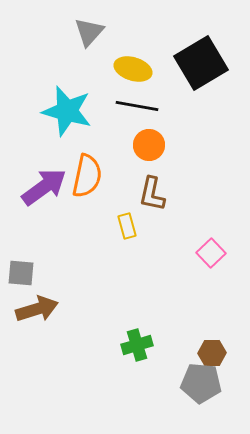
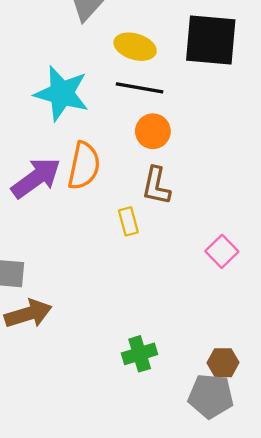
black square: (201, 63) -> (211, 40), turned 36

